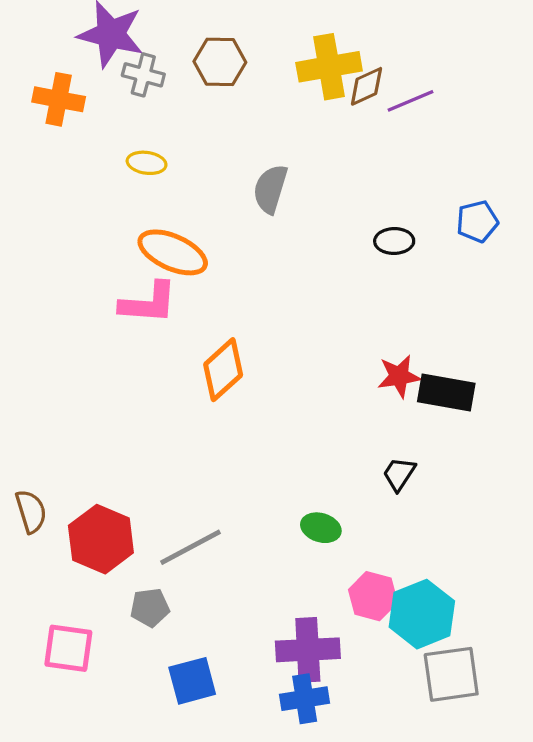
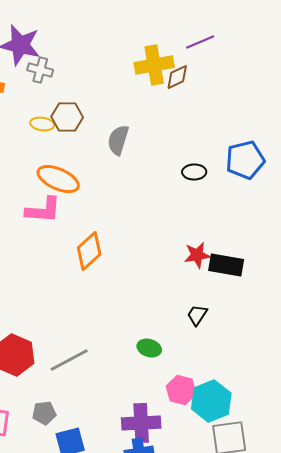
brown hexagon: (220, 62) -> (67, 117), moved
purple line: (410, 101) -> (200, 42), moved
blue pentagon: (477, 221) -> (245, 160), size x1.5
gray pentagon: (150, 608) -> (44, 413), moved

